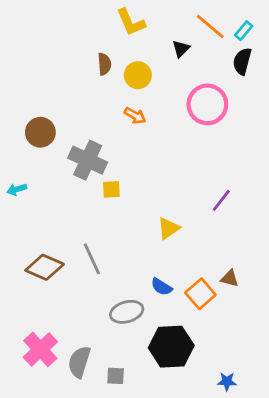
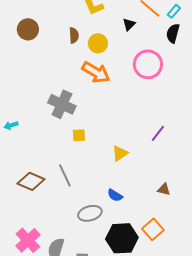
orange arrow: (135, 116) -> (96, 72), size x1.8
brown circle: (40, 132) -> (28, 29), moved
yellow square: (111, 189) -> (79, 135), moved
orange square: (200, 294) -> (153, 229), moved

